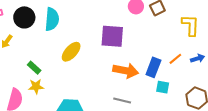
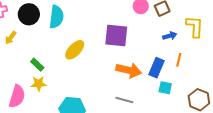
blue arrow: (198, 58) -> (170, 36), moved
orange line: (175, 59) -> (179, 60), turned -40

